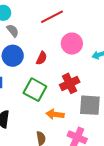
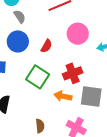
orange arrow: (55, 114) -> (63, 96), moved

